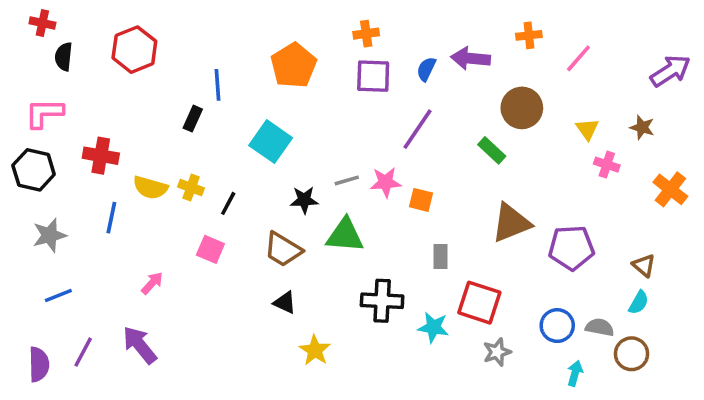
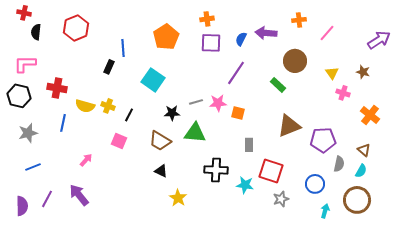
orange cross: (670, 189) -> (370, 115), moved
gray semicircle: (600, 327) -> (339, 164), moved, turned 91
brown circle: (632, 354) -> (357, 200), size x1.4

